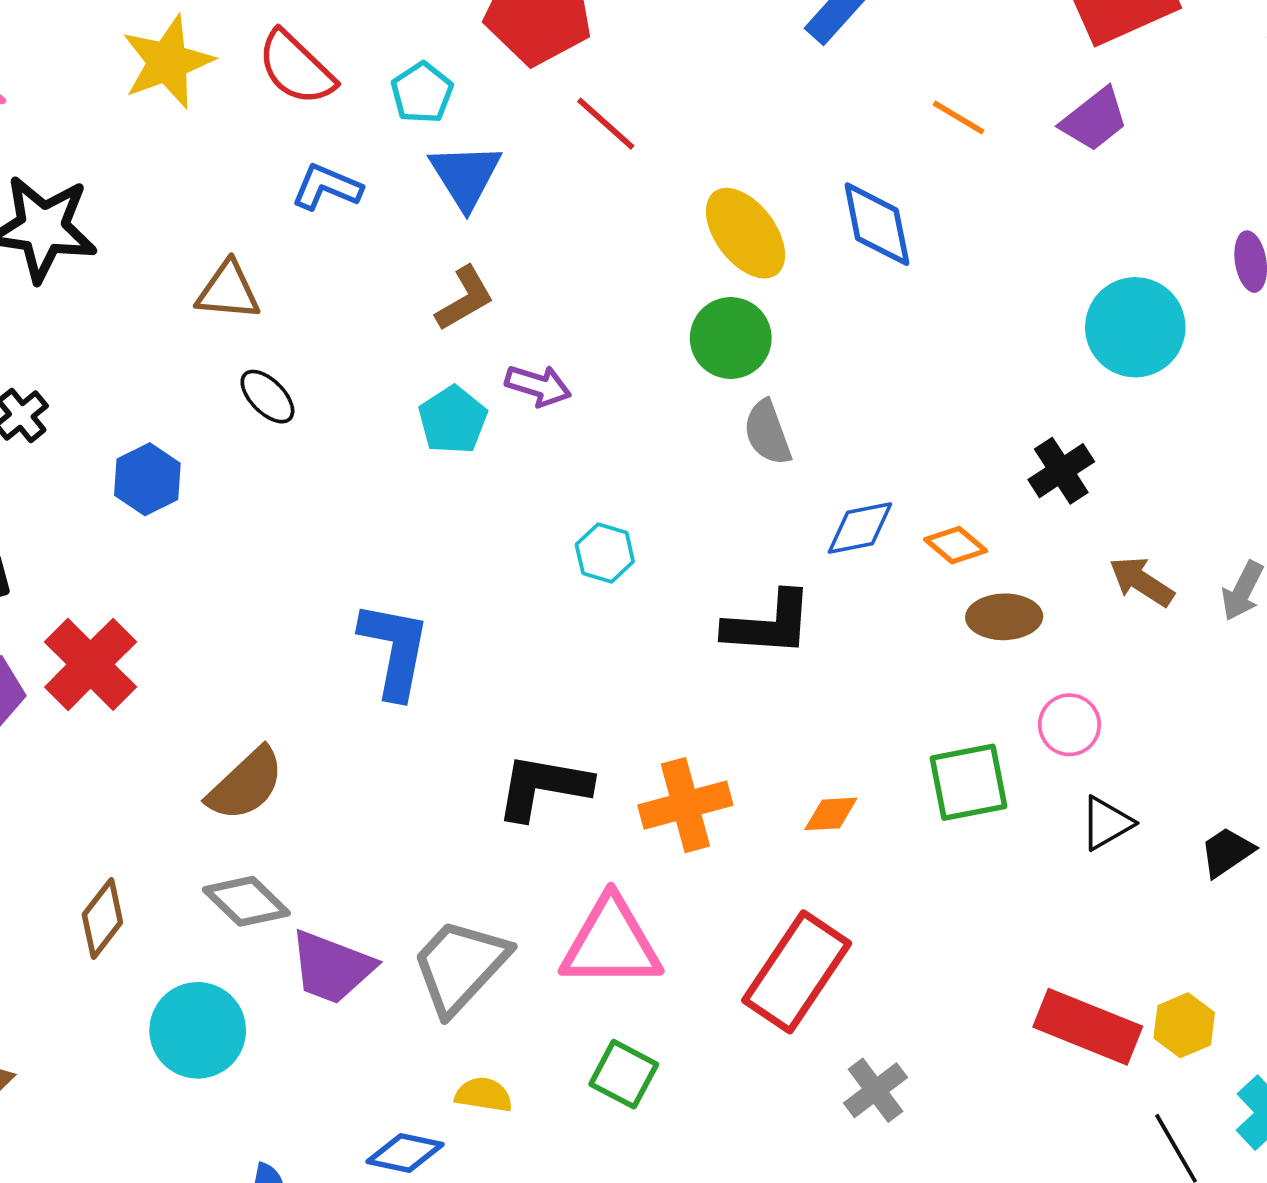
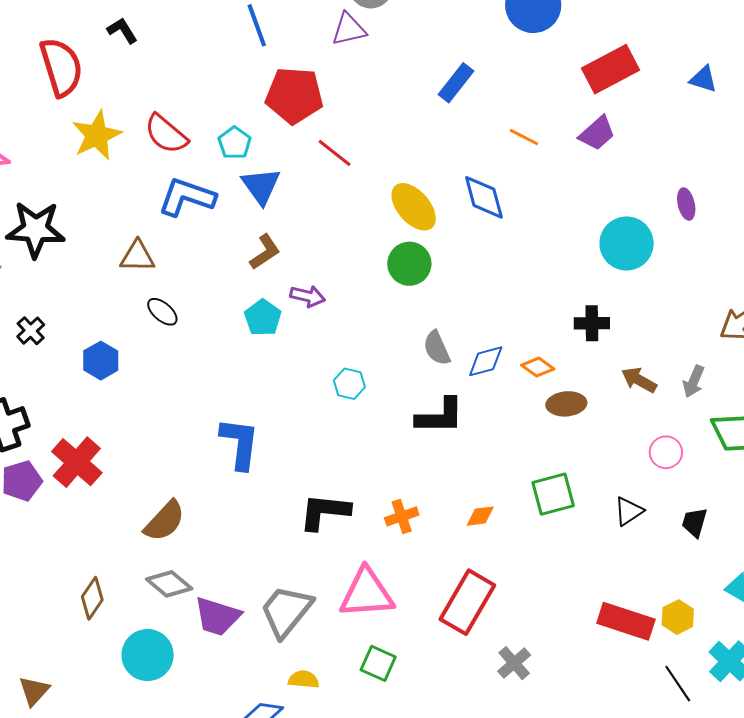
blue L-shape: (327, 187) -> (187, 197), size x1.5
gray semicircle: (767, 433) -> (437, 348), moved
black cross: (1061, 471) -> (592, 323), turned 36
pink circle: (1069, 725) -> (666, 452), moved
orange cross: (685, 805) -> (402, 516), size x0.7
black trapezoid: (1227, 852) -> (695, 522), turned -36

